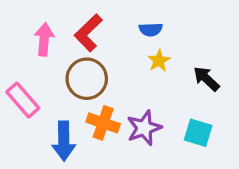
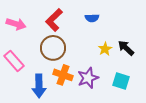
pink arrow: (44, 39) -> (16, 24), moved, turned 102
yellow star: (159, 61) -> (105, 49), moved

